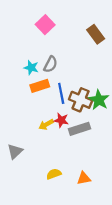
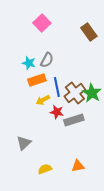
brown cross: (81, 100) -> (75, 93), turned 30
yellow arrow: (46, 125) -> (43, 100), moved
gray triangle: (15, 151) -> (24, 143), moved
yellow semicircle: (54, 174) -> (45, 169), moved

